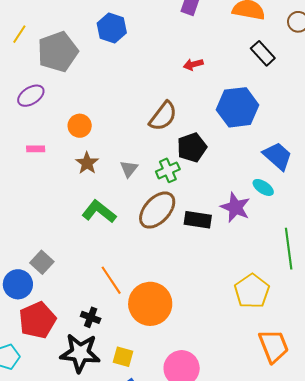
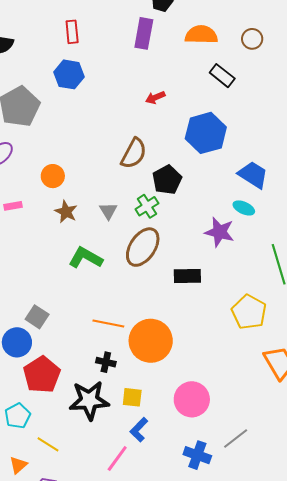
black rectangle: (198, 220) -> (187, 276), moved
orange line: (111, 280) -> (108, 324), turned -36
black cross: (91, 317) -> (106, 362), moved

